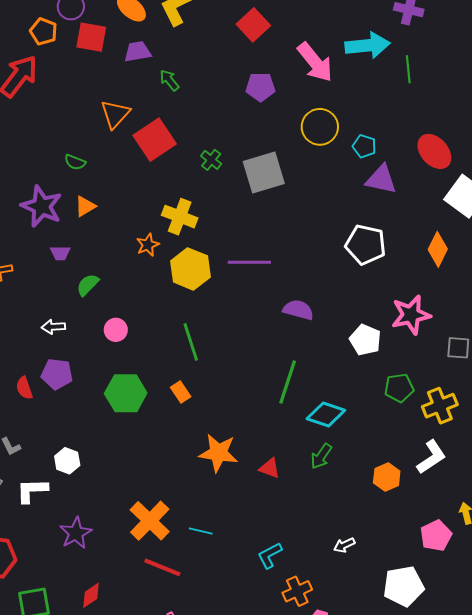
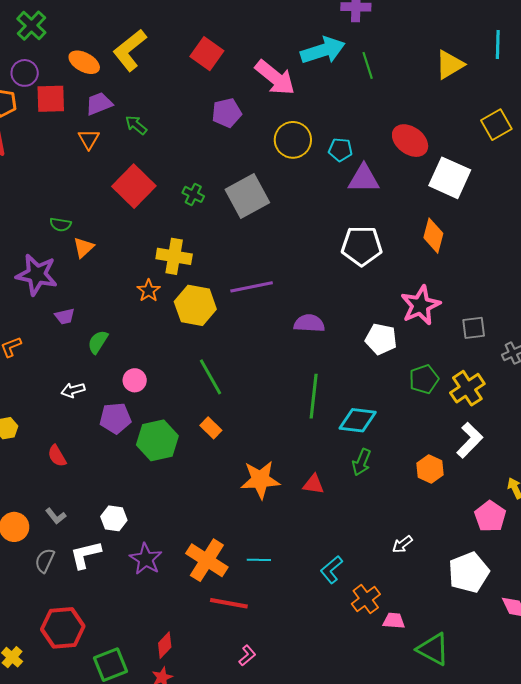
orange triangle: (115, 114) -> (89, 139), moved, size x0.7
orange triangle: (85, 206) -> (84, 247), moved
purple pentagon: (57, 374) -> (115, 418), moved
purple star: (76, 533) -> (146, 559), moved

